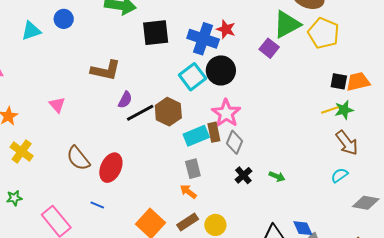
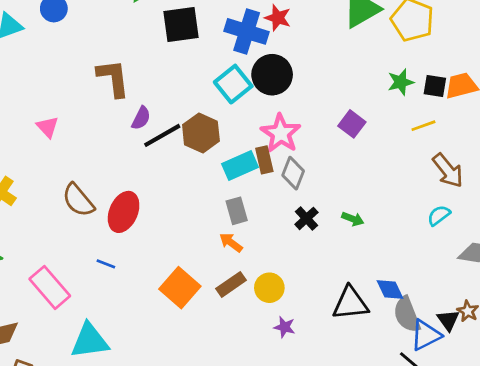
purple square: (269, 48) -> (352, 124), moved
brown L-shape: (106, 70) -> (113, 78), turned -108
green star: (344, 110) -> (401, 82), moved

